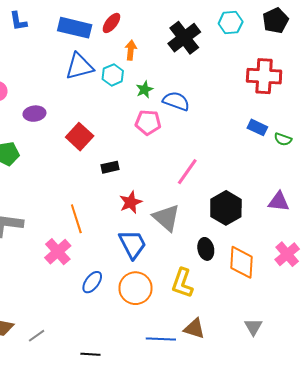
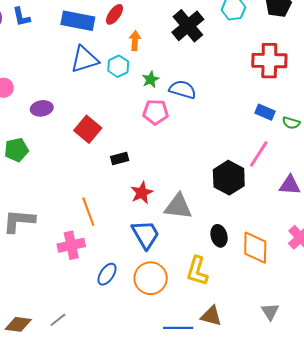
pink line: (187, 172) -> (259, 154), moved
black hexagon: (226, 208) -> (229, 178), moved
gray triangle: (166, 218) -> (178, 206), turned -32
pink cross: (58, 252) -> (71, 245), turned 32
gray line: (37, 336) -> (58, 320), moved

